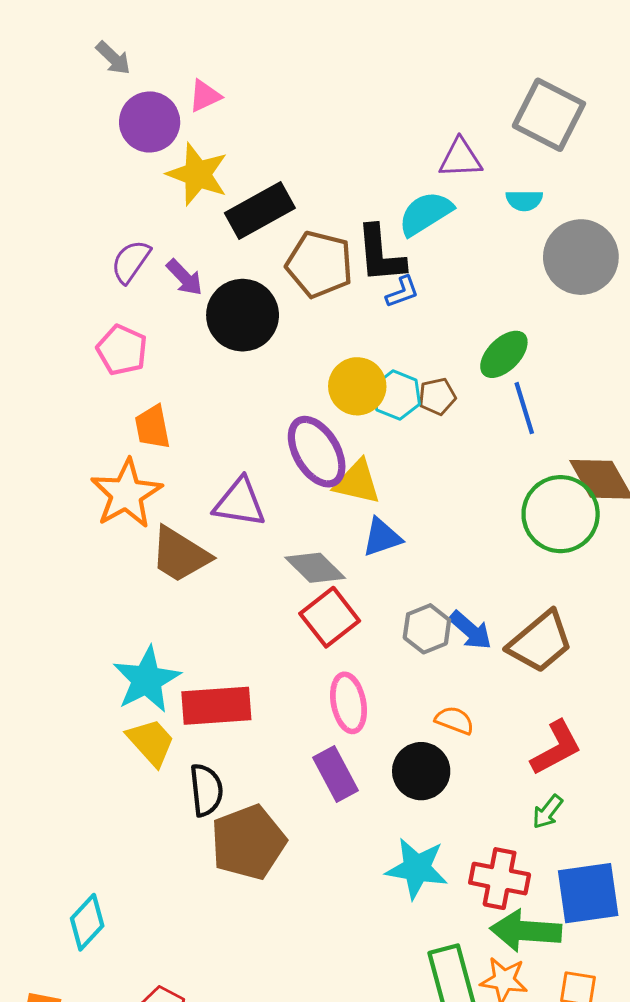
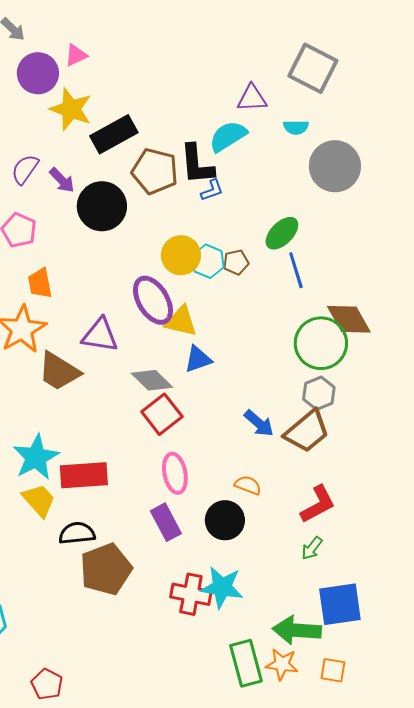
gray hexagon: (427, 629) -> (319, 393), moved
black semicircle: (206, 790) -> (77, 533), turned -90
red cross: (500, 879) -> (191, 594), moved

